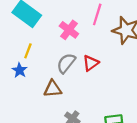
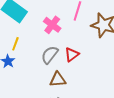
brown triangle: (53, 89) -> (58, 79), moved

